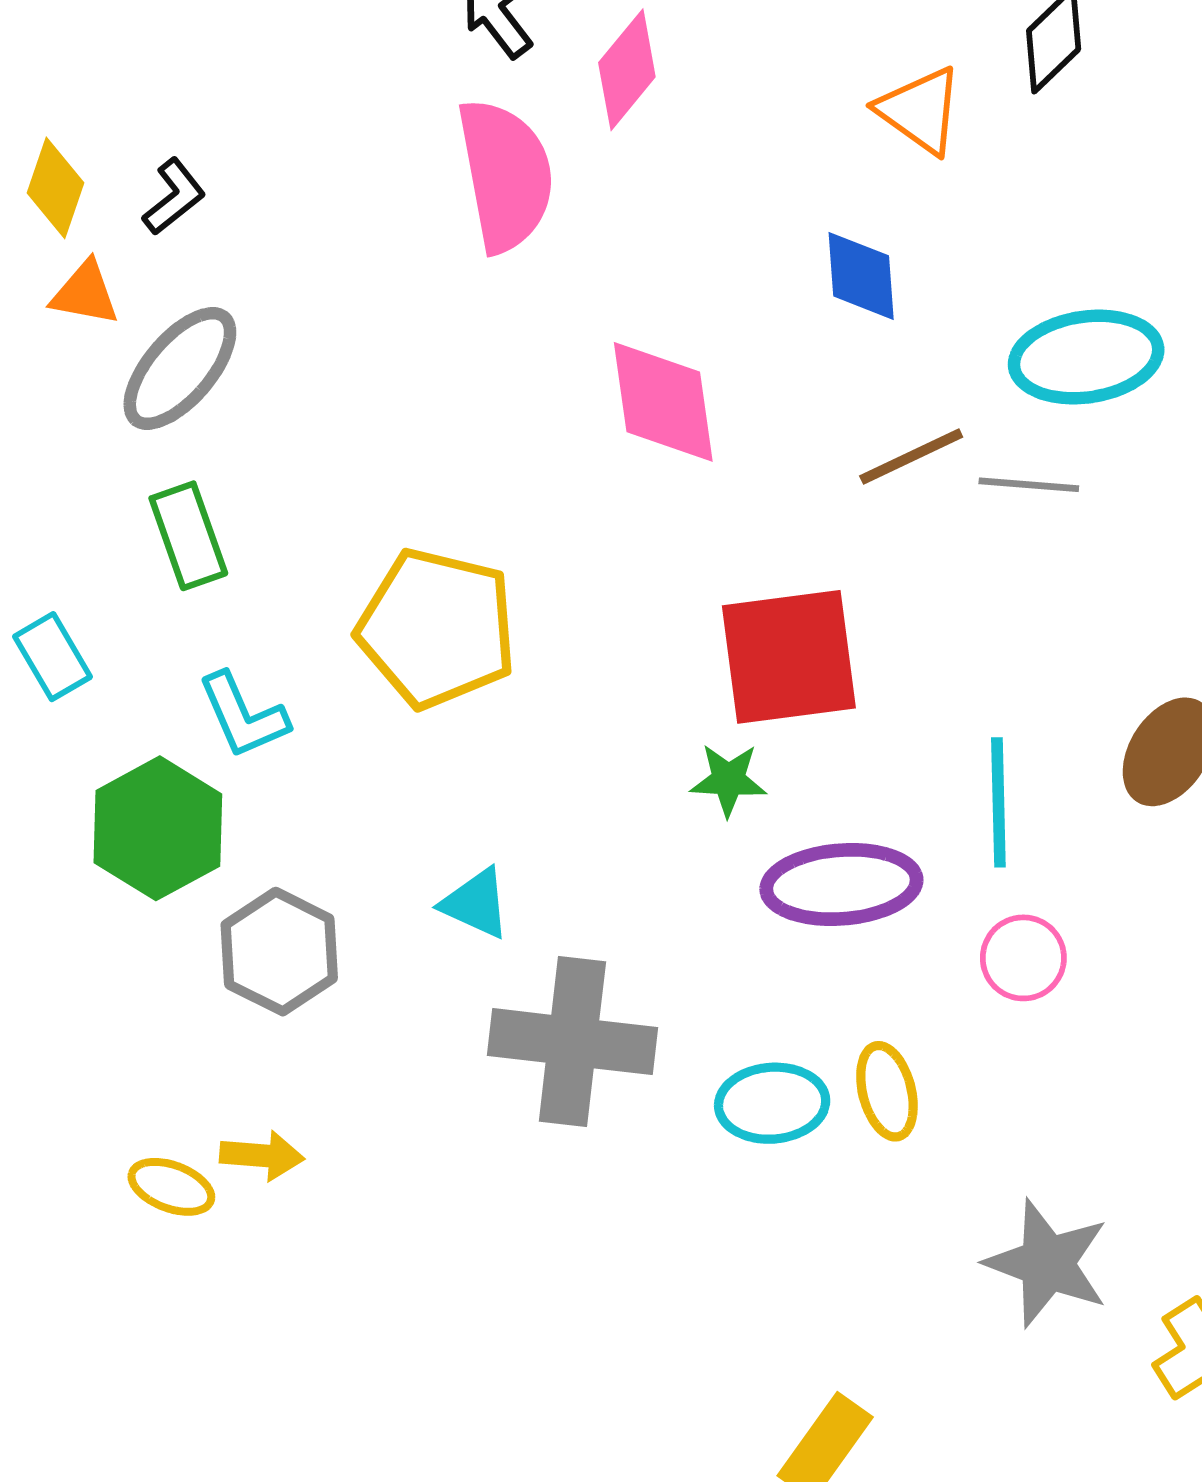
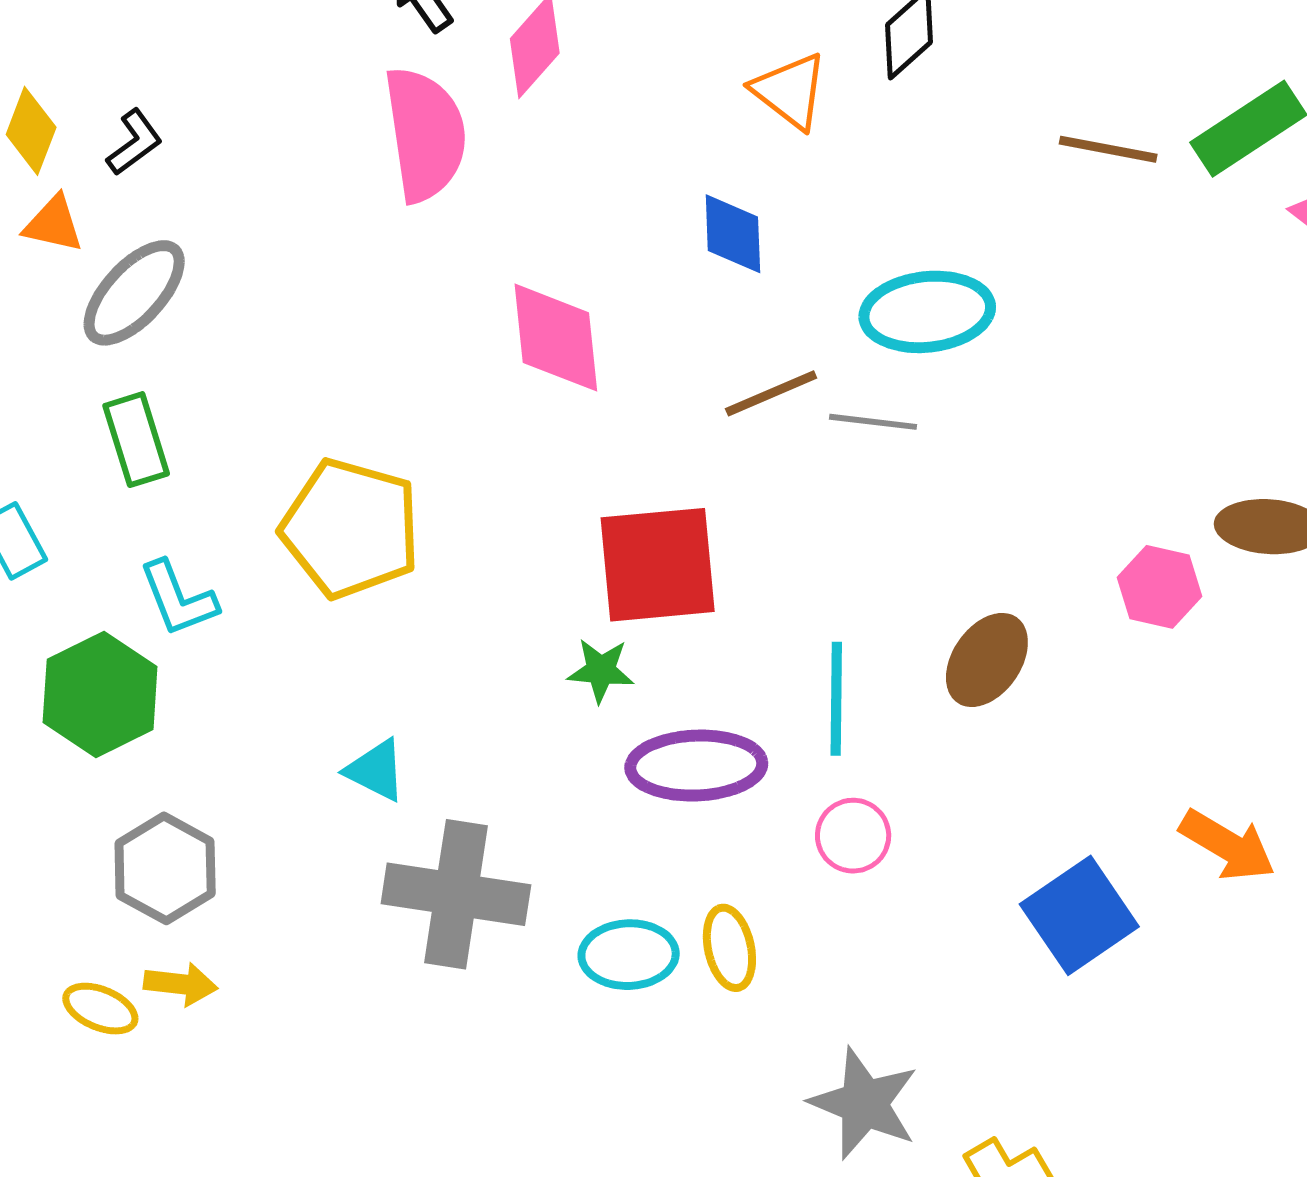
gray hexagon: (279, 952) -> (165, 868), moved

